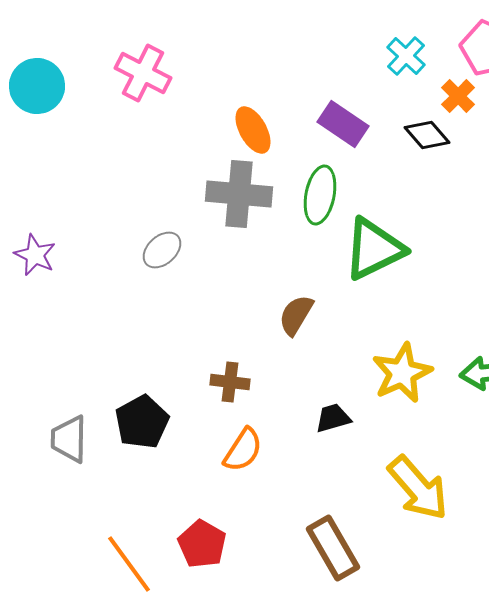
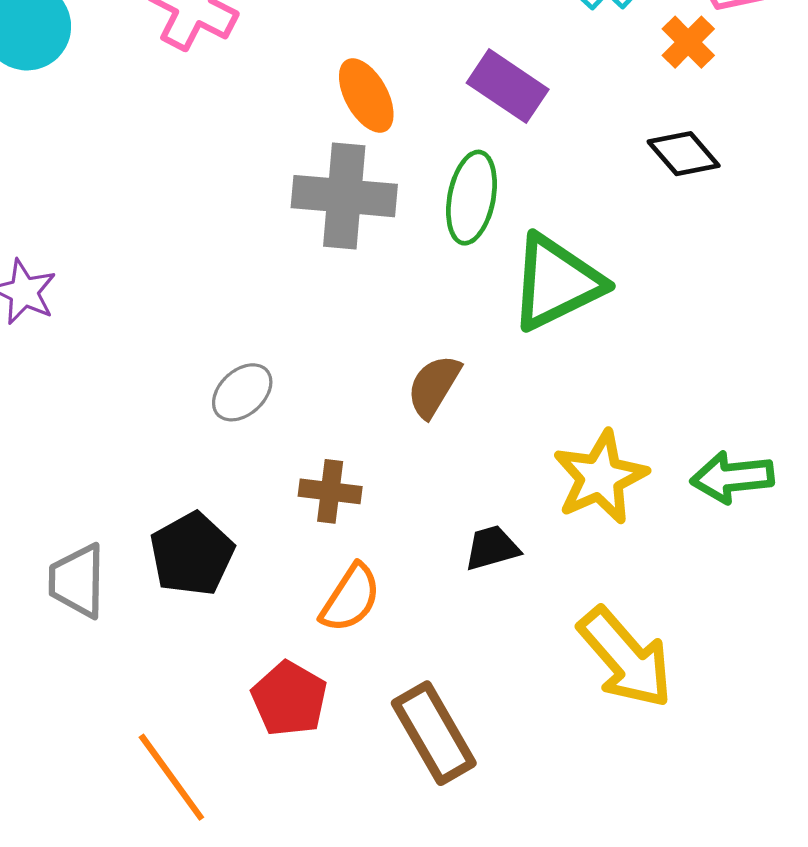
black diamond: (427, 135) -> (684, 154), moved
gray ellipse: (162, 250) -> (242, 392), moved
red pentagon: (202, 544) -> (289, 699), moved
brown rectangle: (333, 548) -> (434, 733), moved

